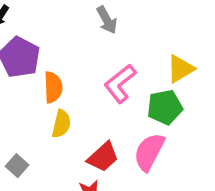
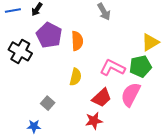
pink L-shape: (120, 84) -> (112, 68), moved, turned 65
orange semicircle: (53, 87) -> (77, 41), moved

